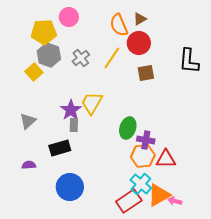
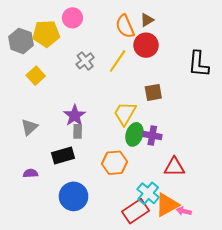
gray hexagon: (49, 55) -> (21, 41), moved
brown square: (146, 73) -> (153, 92), moved
yellow trapezoid: (92, 103) -> (125, 113), moved
purple cross: (146, 140) -> (152, 135), moved
orange hexagon: (143, 156) -> (114, 163), moved

